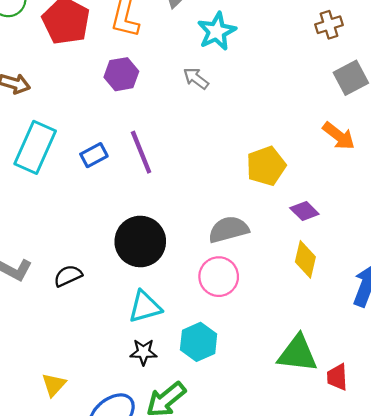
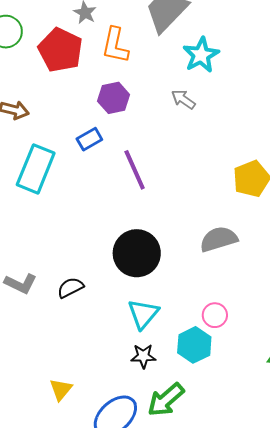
blue rectangle: (94, 155) -> (89, 139), moved
pink circle: (219, 277) -> (215, 315), moved, size x0.7
cyan triangle: (145, 307) -> (143, 314), turned -32

